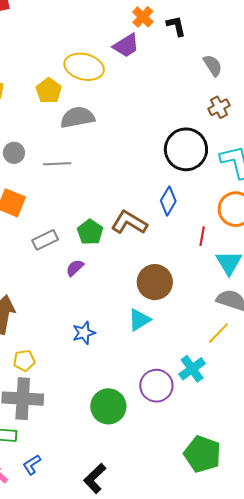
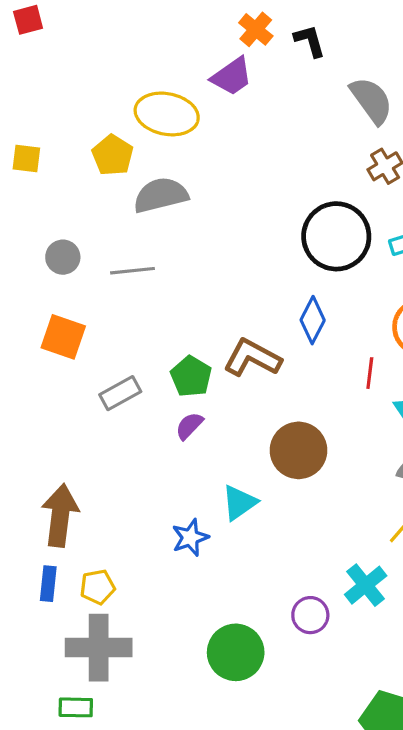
gray semicircle: (213, 65) -> (371, 100), size x1.4
purple semicircle: (75, 268) -> (189, 426), moved
cyan triangle: (139, 320) -> (239, 503), moved
purple circle: (156, 386) -> (310, 615), size x0.7

